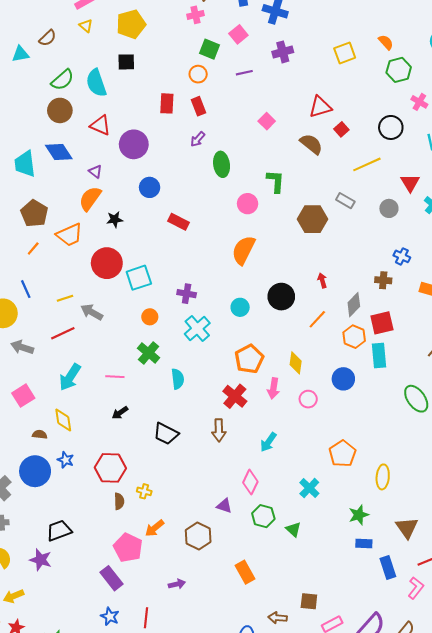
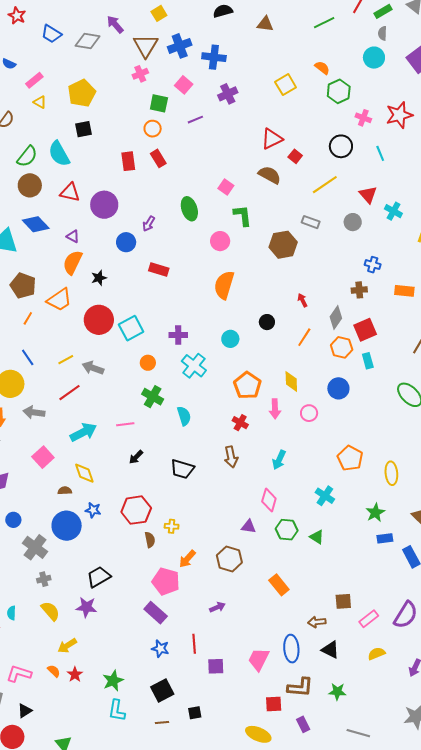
pink square: (267, 121) -> (226, 187), moved
purple arrow: (198, 139) -> (149, 224), moved
black circle: (281, 297) -> (267, 322), size x0.6
cyan rectangle: (379, 356) -> (368, 361), size x0.7
cyan arrow: (70, 377) -> (83, 432), turned -140
red cross: (235, 396) -> (240, 423), size x0.7

